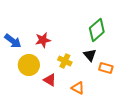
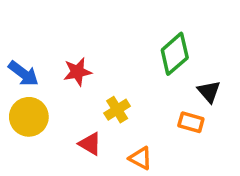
black triangle: (90, 55) -> (209, 92), moved
yellow cross: (65, 61) -> (117, 110), turned 32
yellow circle: (29, 65) -> (29, 117), moved

